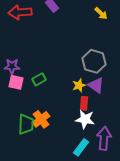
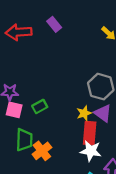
red rectangle: (84, 103) -> (90, 133), size x1.5
green trapezoid: (26, 124) -> (24, 140), moved

